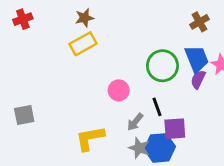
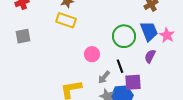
yellow rectangle: (83, 44) -> (66, 20), turned 48
purple semicircle: (198, 79) -> (150, 56), moved
gray square: (24, 115) -> (23, 36), moved

